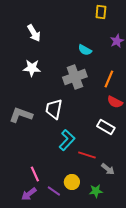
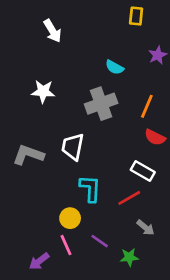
white arrow: (34, 33) -> (53, 31), moved
cyan L-shape: (67, 140) -> (90, 188), turned -40
red line: (87, 155) -> (129, 198), moved, turned -48
pink line: (35, 174) -> (66, 245), moved
yellow circle: (72, 182) -> (70, 218), moved
purple line: (54, 191) -> (100, 241), moved

